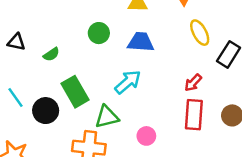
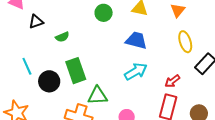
green circle: (99, 33) -> (104, 13), moved
black triangle: (16, 42) -> (36, 22), turned -42
cyan arrow: (128, 82) -> (136, 71), moved

